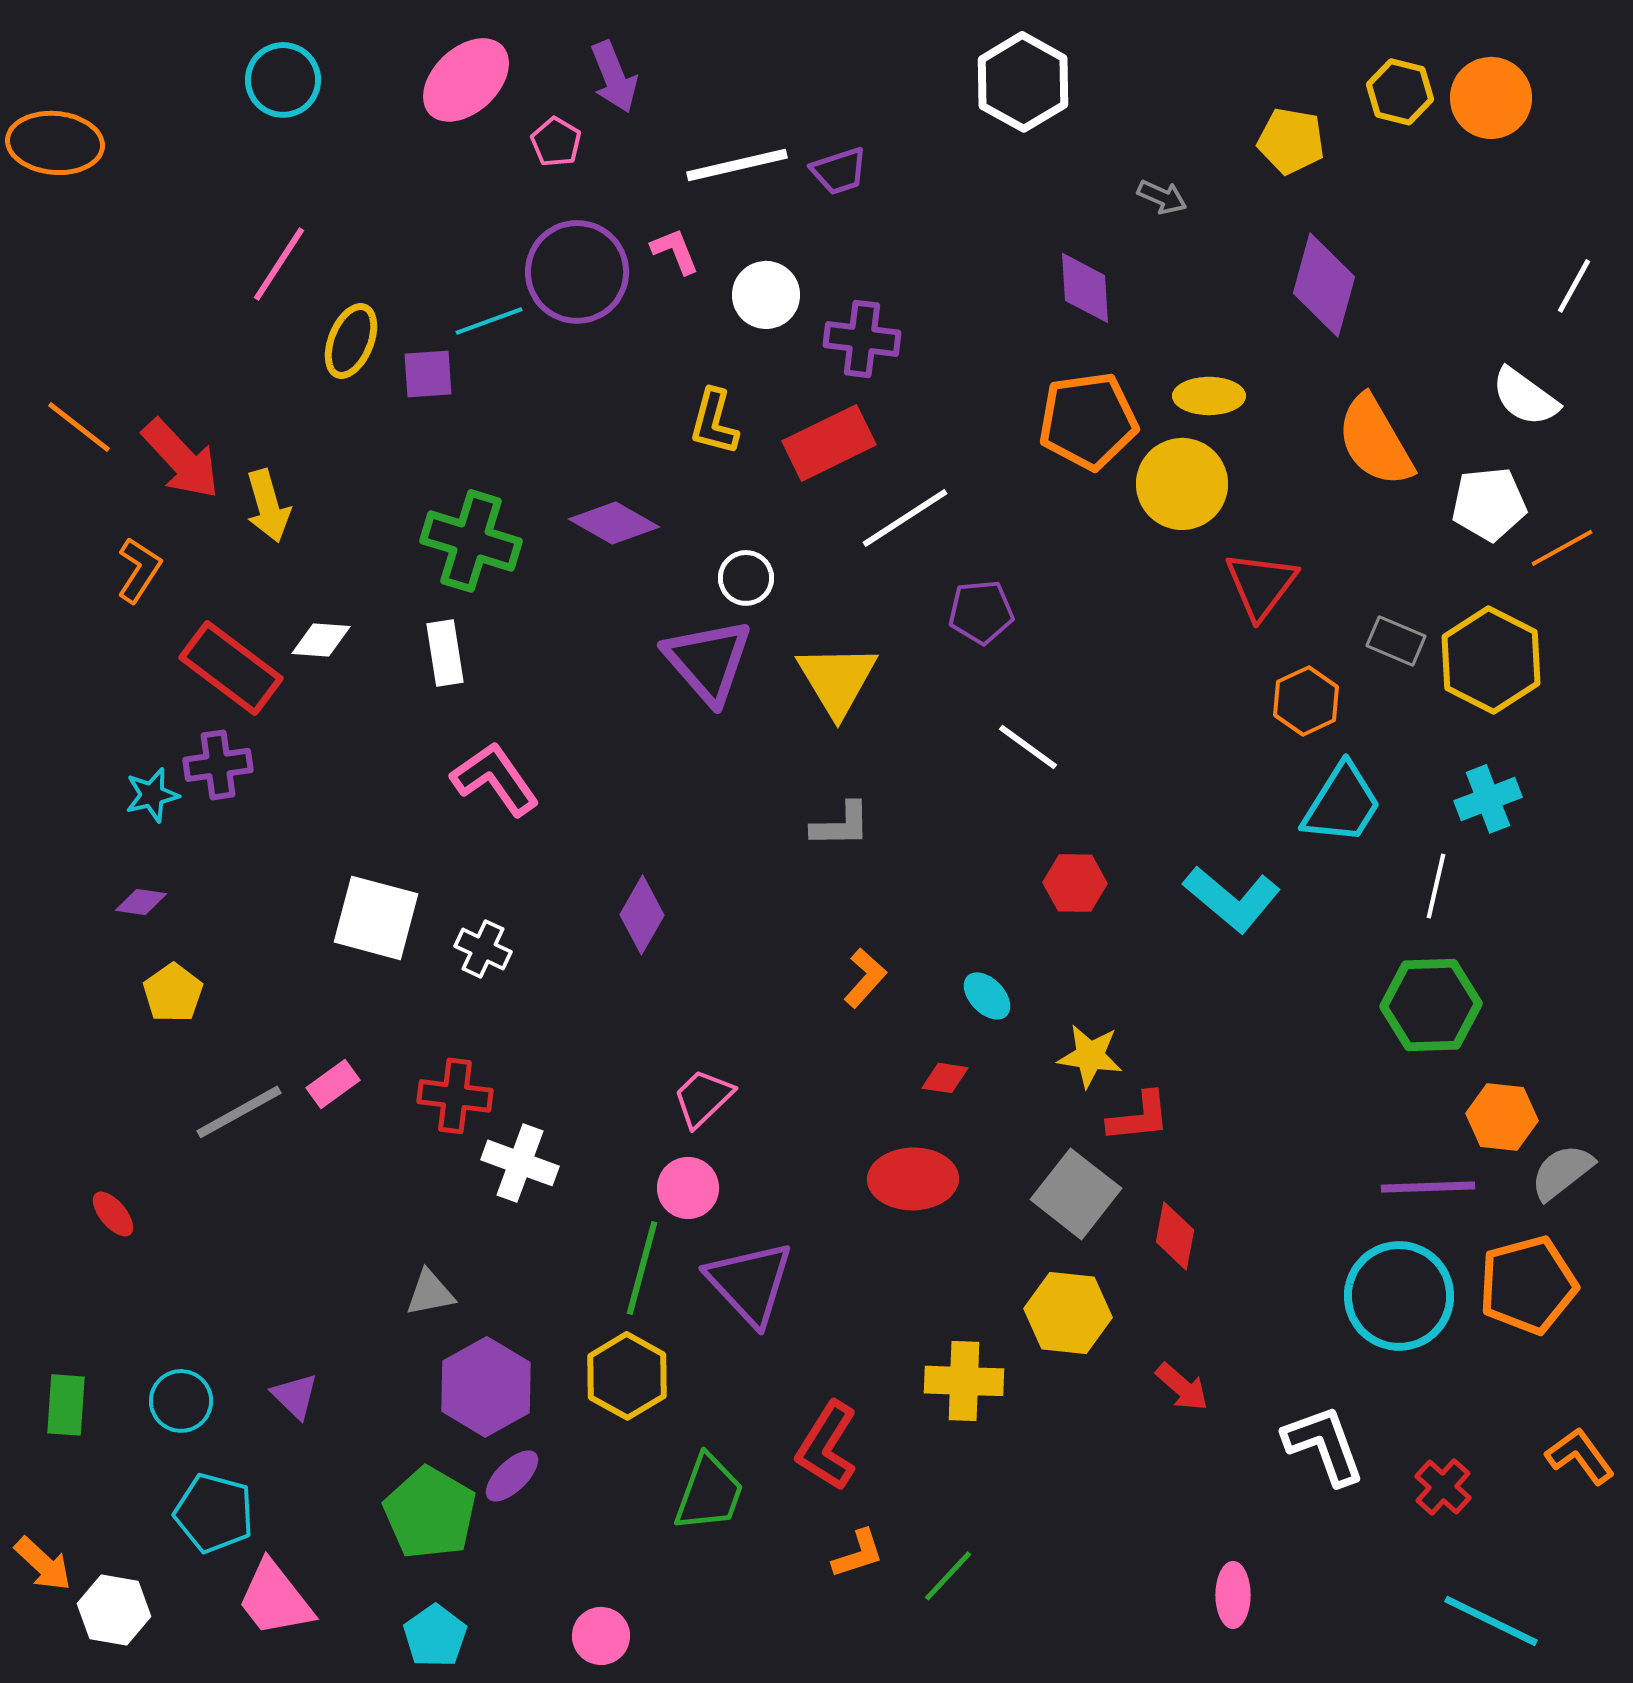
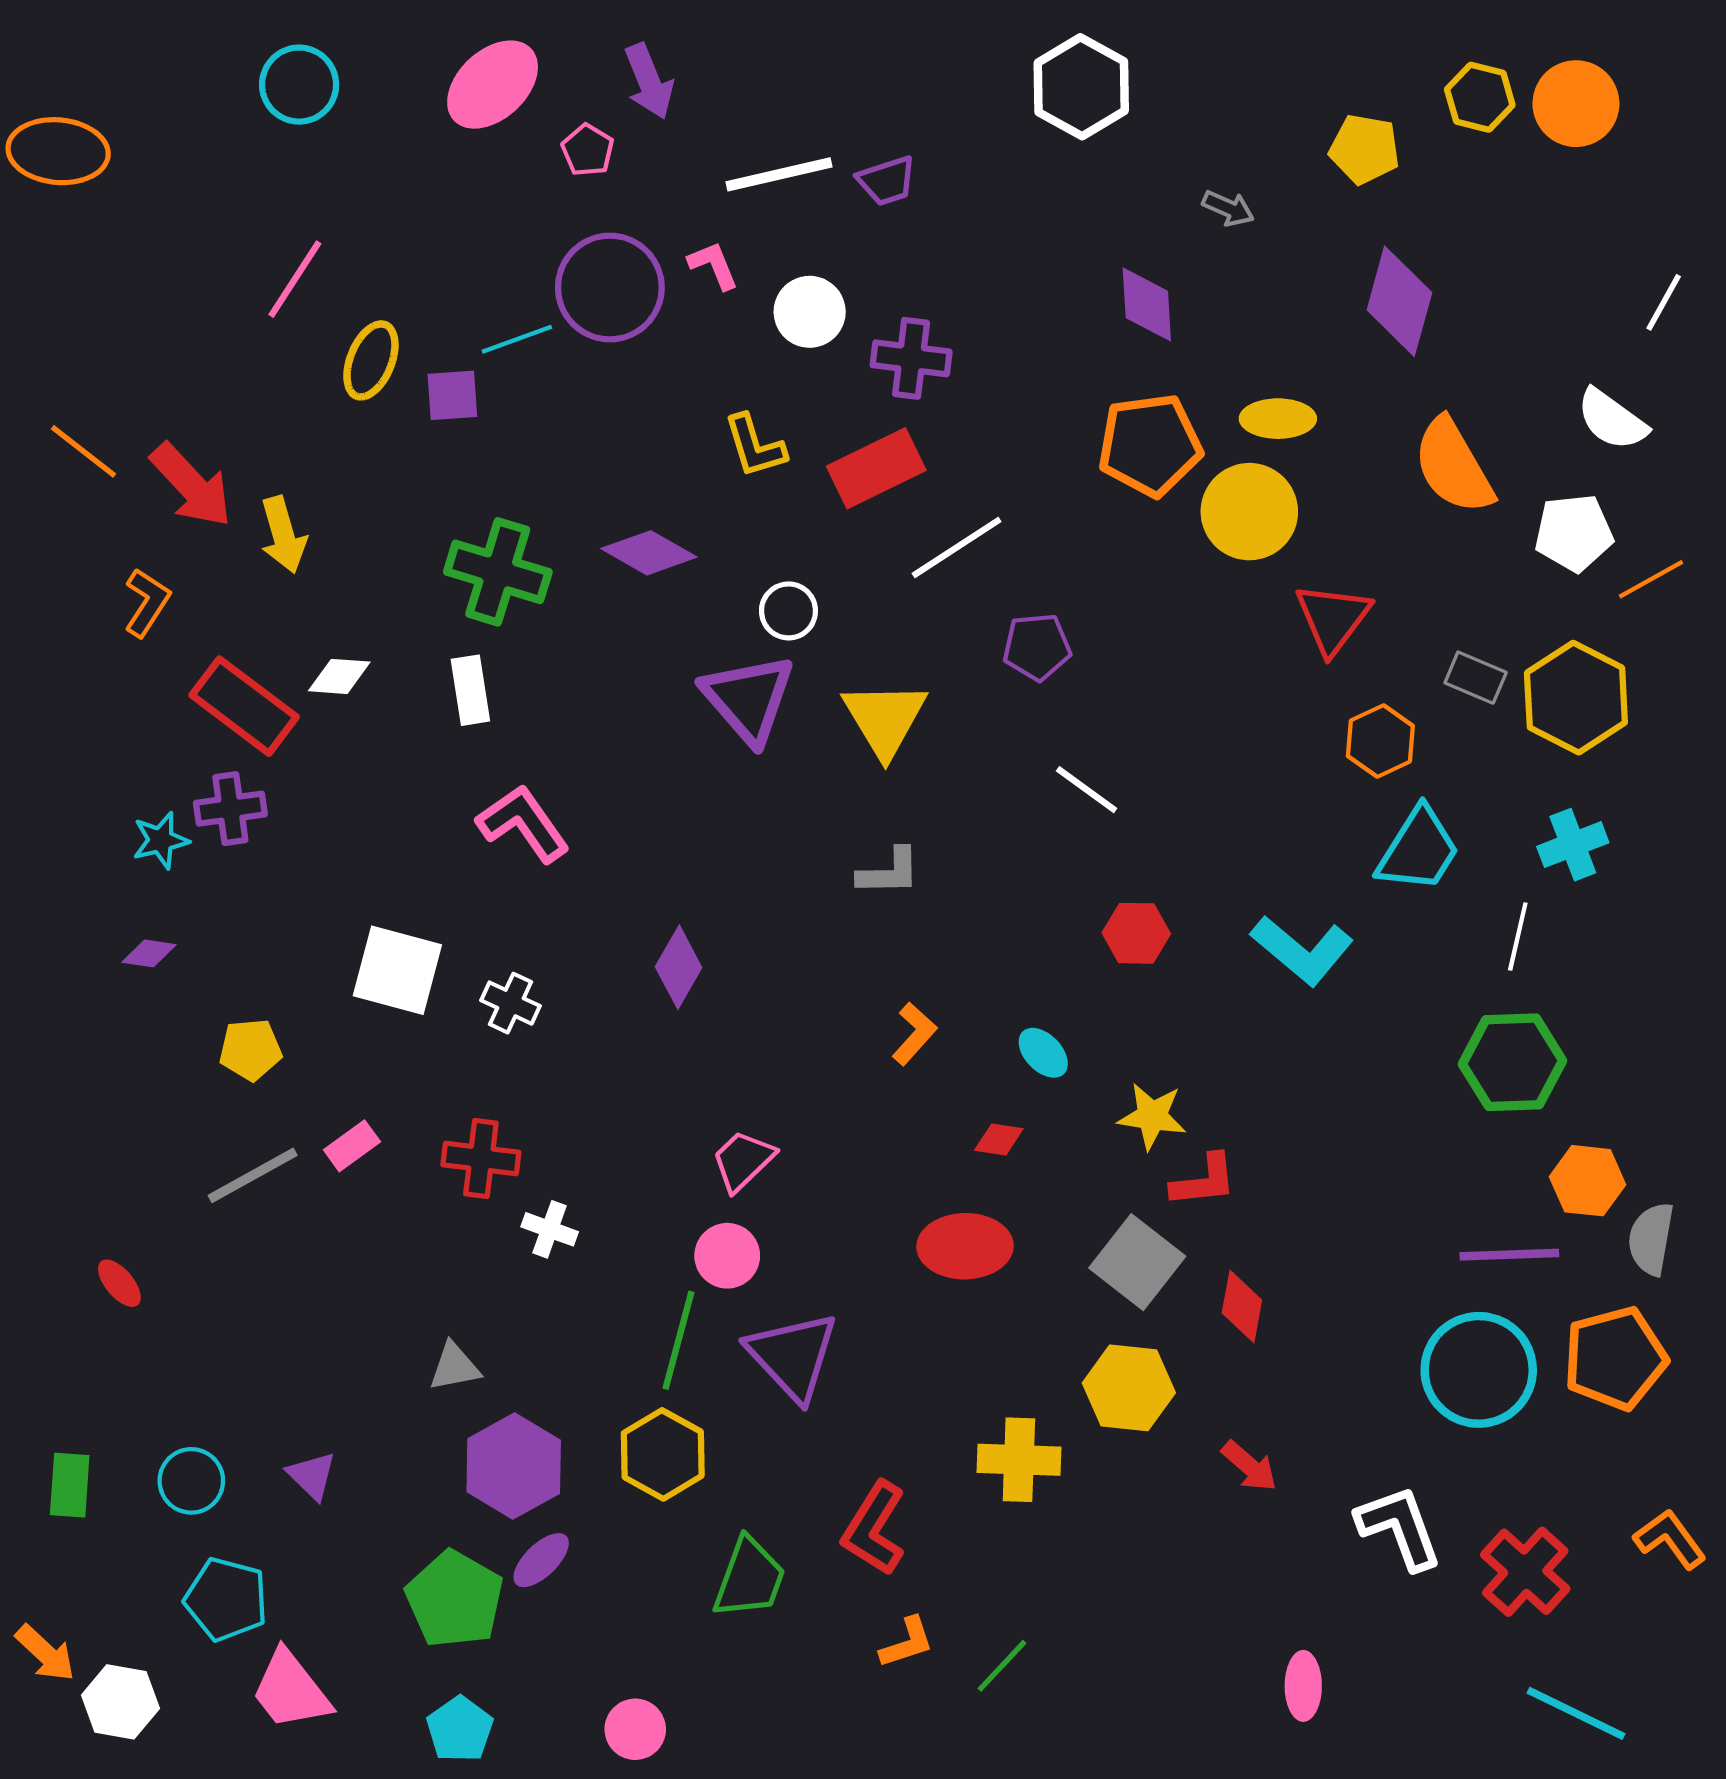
yellow L-shape: (714, 422) -> (755, 446), turned -32
yellow pentagon: (173, 993) -> (250, 1050), moved, turned 30
white cross: (520, 1163) -> (550, 1229), size x0.7
gray semicircle: (1562, 1172) -> (1651, 1239), turned -42
red cross: (1443, 1487) -> (1525, 1572), size x1.5

